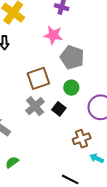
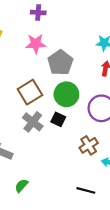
gray pentagon: (72, 57) -> (60, 63), turned 30
green circle: (71, 88) -> (66, 94), size x1.5

